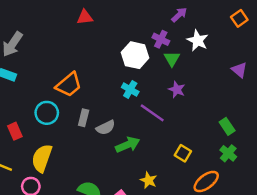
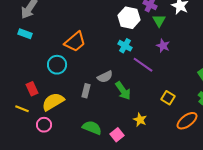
gray rectangle: (84, 118) -> (86, 91), moved
red rectangle: (15, 131) -> (32, 89), moved
green arrow: (128, 145) -> (123, 91), turned 78
yellow semicircle: (42, 158) -> (53, 102), turned 40

